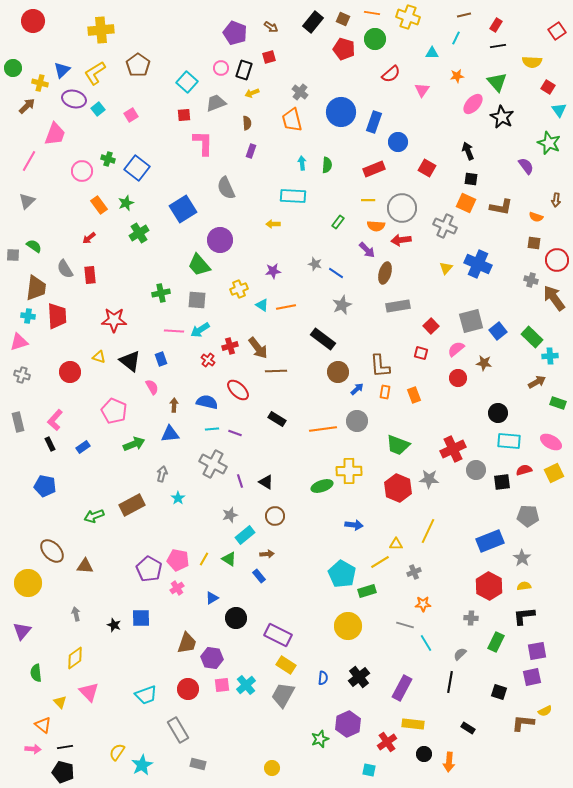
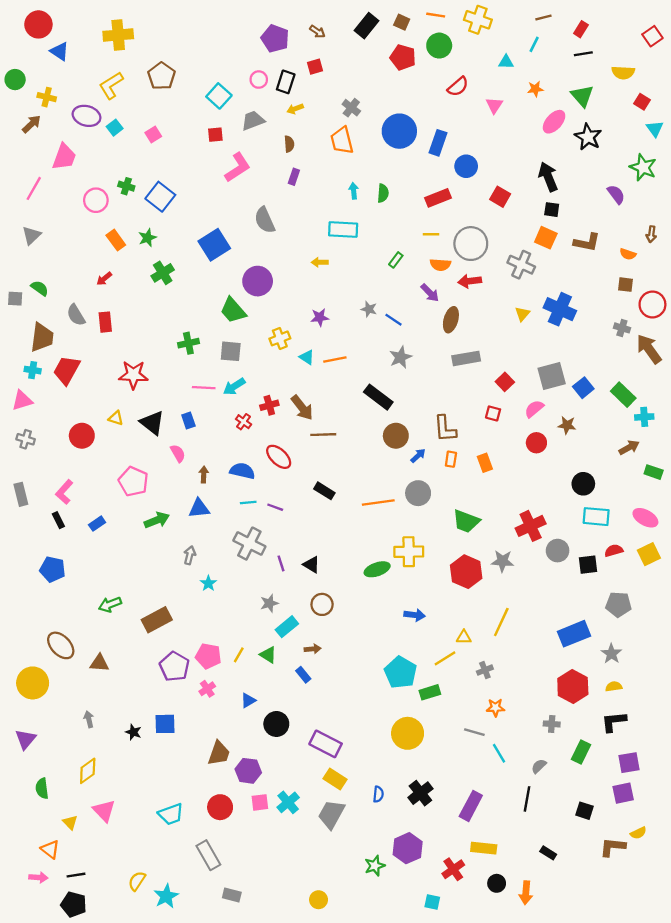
blue triangle: (62, 70) -> (60, 51), moved, turned -42
pink L-shape: (203, 143) -> (238, 167), turned 56
black arrow: (468, 151) -> (548, 177), size x1.4
red trapezoid: (57, 316) -> (67, 370), turned -148
brown rectangle: (132, 505) -> (157, 620), moved

